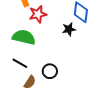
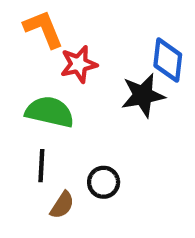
black star: (69, 29) -> (143, 95), size x1.5
black line: (20, 63) -> (41, 166), turned 63

